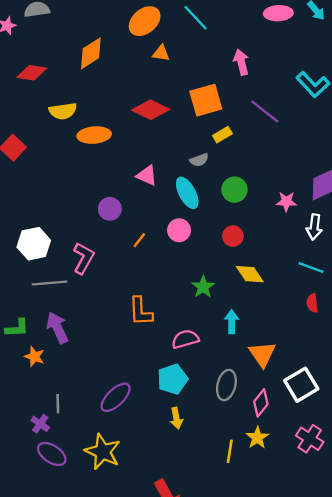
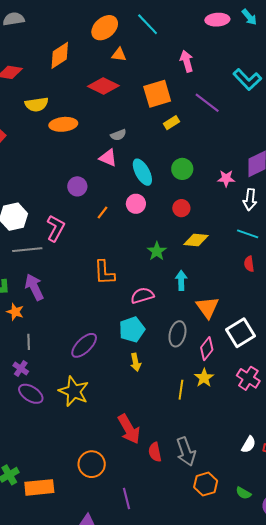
red diamond: (151, 110) -> (103, 86), moved
gray semicircle: (199, 160) -> (118, 135), moved
yellow diamond: (250, 274) -> (196, 240), turned -50
gray line: (58, 404) -> (29, 342), moved

